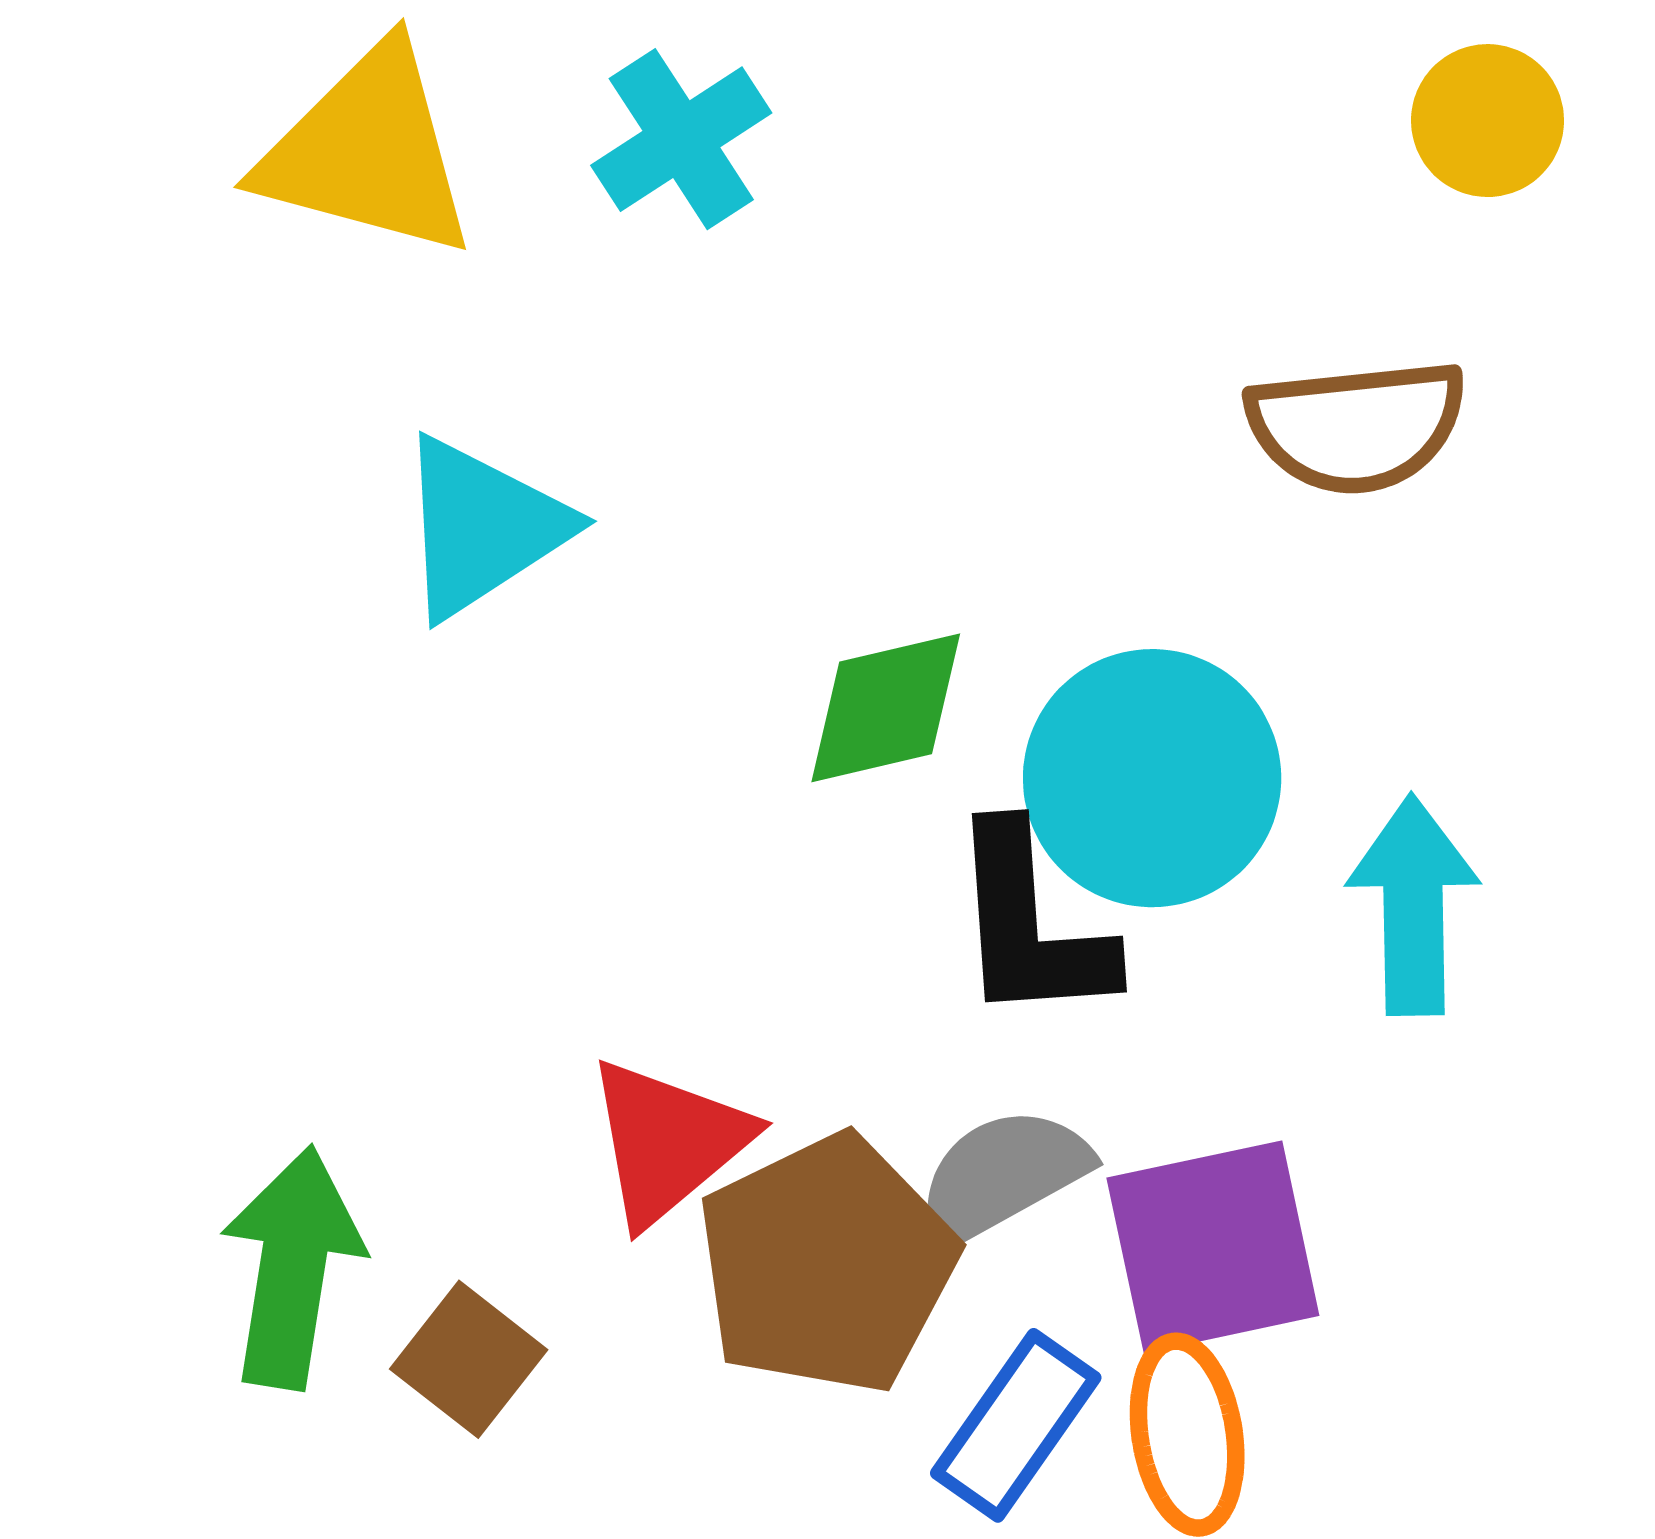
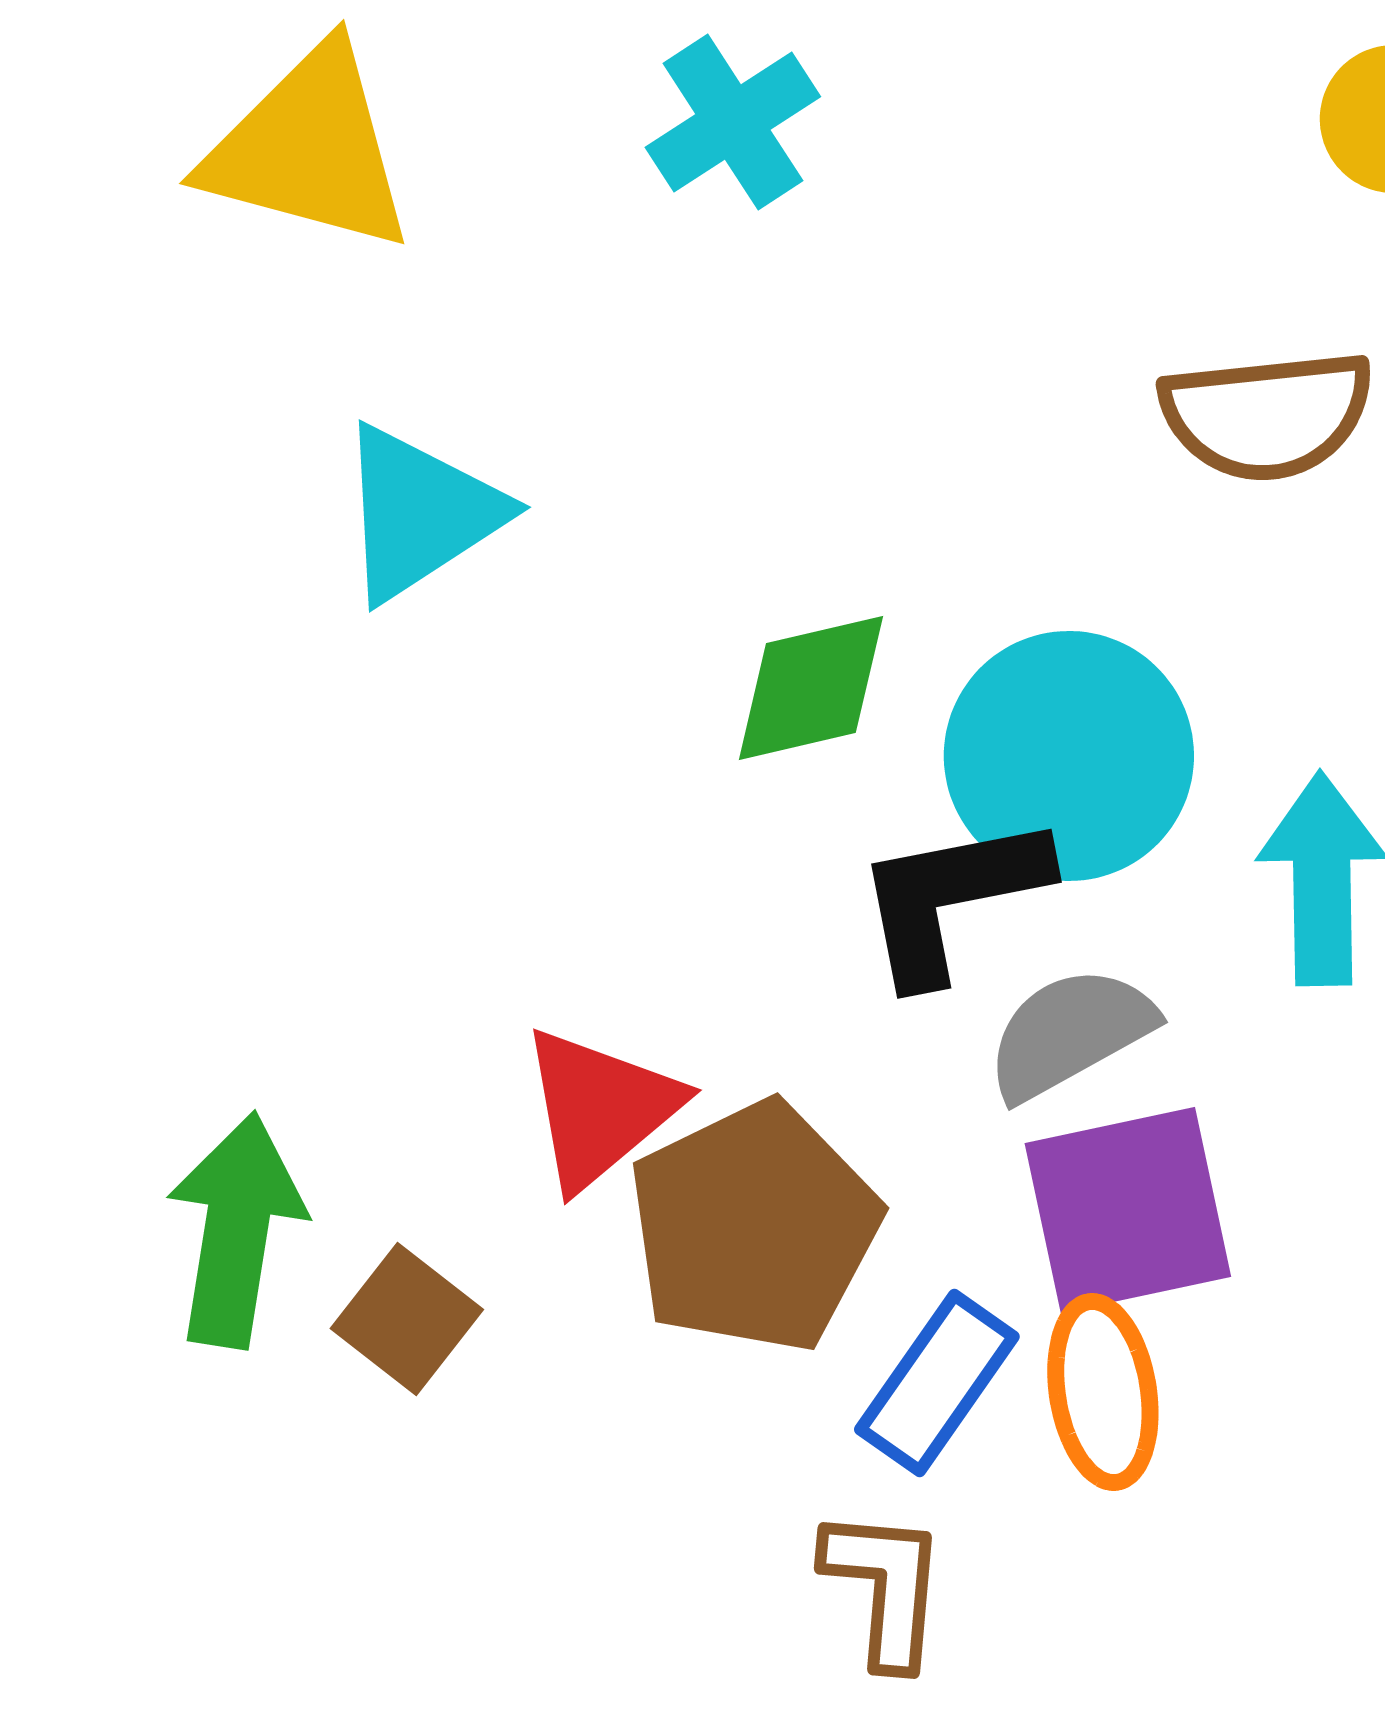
cyan cross: (681, 139) -> (733, 122), moved
black L-shape: (1030, 925) -> (951, 898), turned 83
gray semicircle: (1002, 1176) -> (1070, 1033), moved

